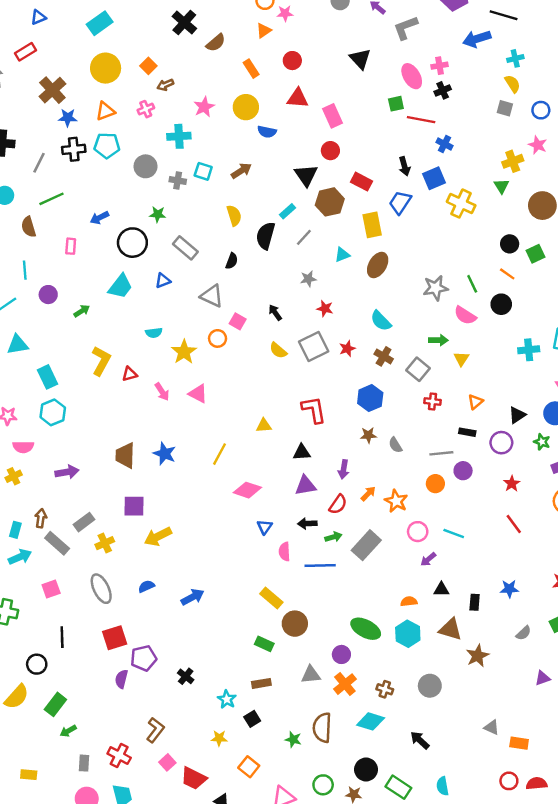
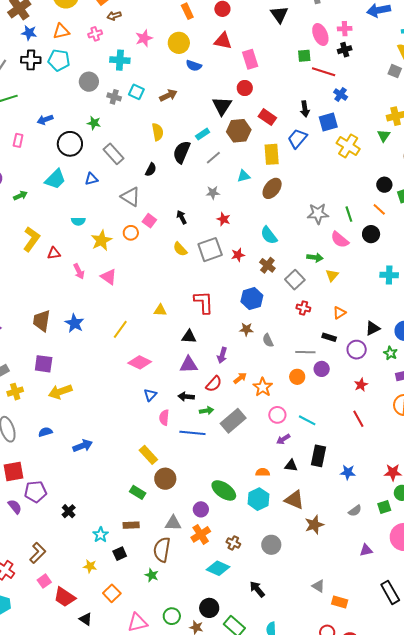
black rectangle: (475, 602) -> (319, 456), moved, size x1.5
purple semicircle: (121, 679) -> (15, 507), turned 119
brown semicircle: (322, 728) -> (162, 550), moved

